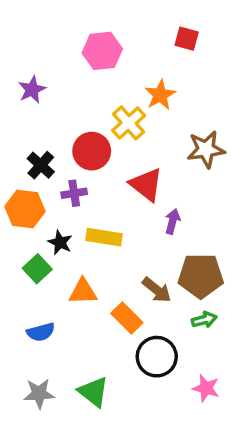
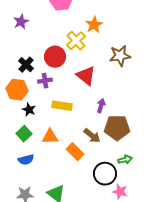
purple arrow: (173, 221) -> (101, 106), moved
black star: (60, 242) -> (29, 110), moved
green square: (37, 269) -> (24, 134), moved
green arrow: (204, 320) -> (125, 160), moved
black circle: (157, 357) -> (105, 174), moved

